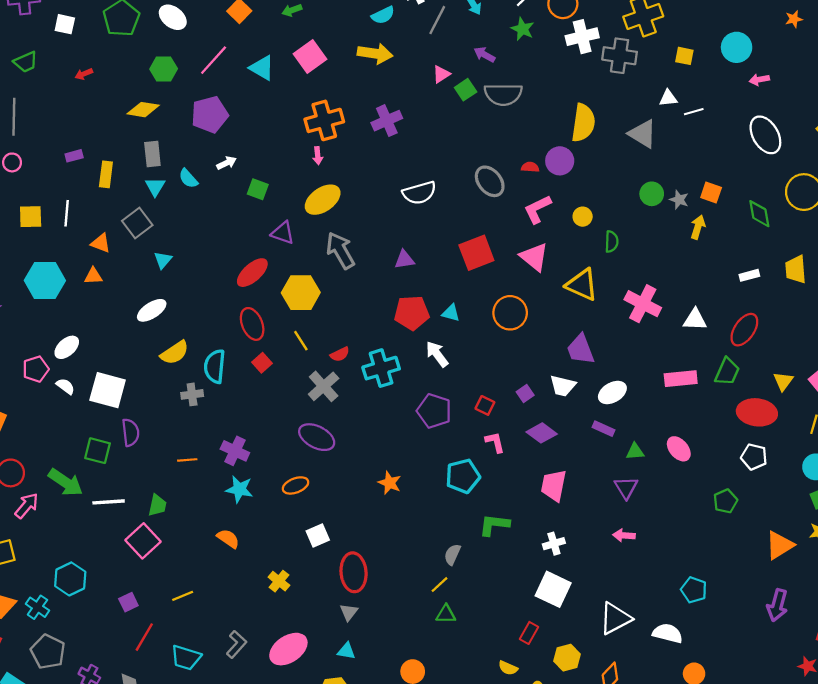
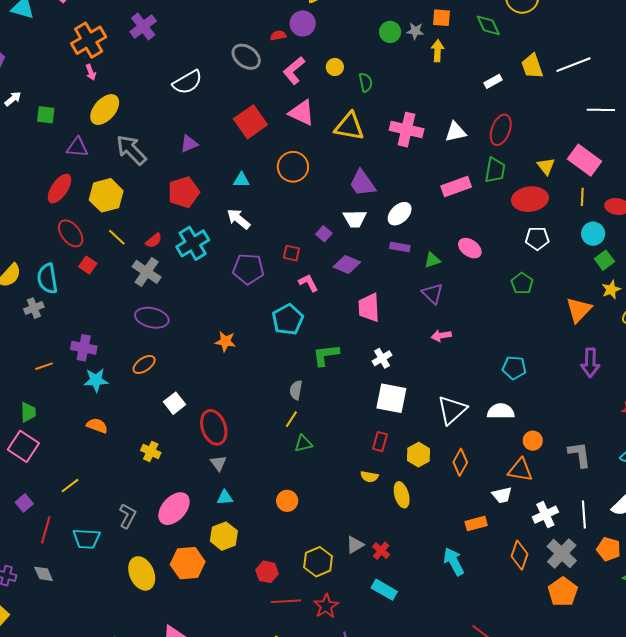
red pentagon: (412, 313) -> (184, 192), moved

